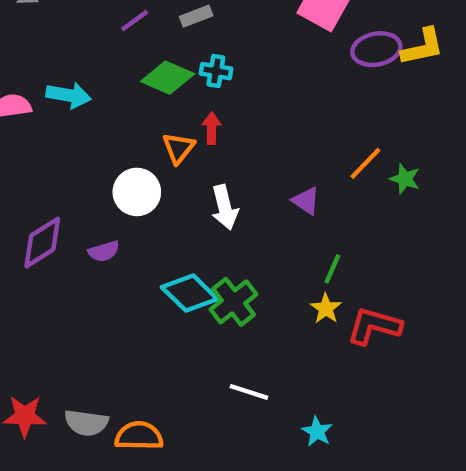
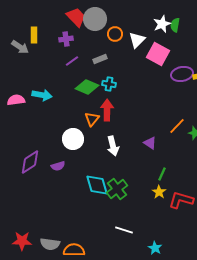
red arrow: (212, 128) -> (107, 110), size x1.5
cyan diamond: (190, 293) -> (97, 185), turned 30

